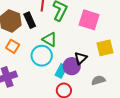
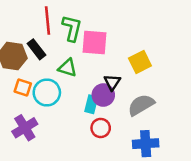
pink square: (89, 20) -> (95, 42), moved
cyan circle: (42, 56) -> (47, 92), moved
gray semicircle: (98, 80) -> (141, 105), size x1.5

